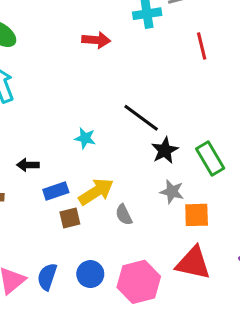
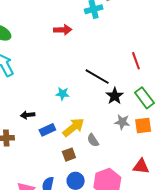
red line: (202, 46) -> (136, 61), moved
orange square: (197, 215) -> (143, 125), moved
brown square: (70, 218) -> (69, 155), moved
red triangle: (193, 263) -> (141, 166), size x0.7

